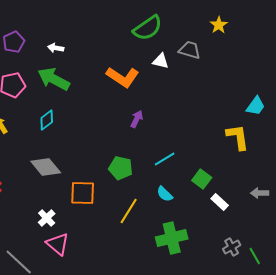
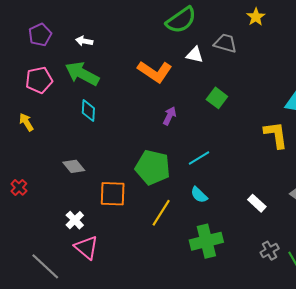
cyan diamond: (47, 120) -> (88, 111), moved, turned -50
gray diamond: (46, 167) -> (74, 166), size x0.7
green pentagon: (121, 168) -> (153, 167), size x1.4
green square: (202, 179) -> (217, 98), moved

